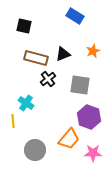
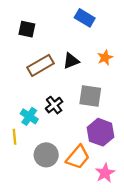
brown rectangle: (36, 58) -> (40, 65), turned -45
black cross: (48, 79) -> (54, 105), moved
gray circle: (35, 150) -> (46, 155), moved
pink star: (93, 153) -> (105, 173), turned -30

